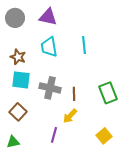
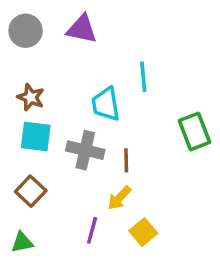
cyan trapezoid: (49, 47) -> (106, 104), moved
green rectangle: (108, 93) -> (194, 131), moved
yellow square: (104, 136) -> (143, 232), moved

